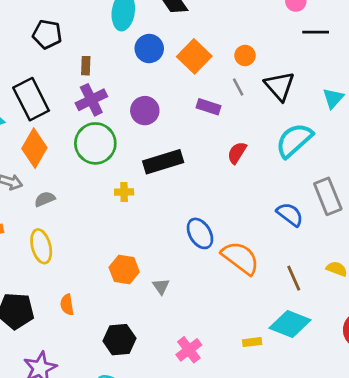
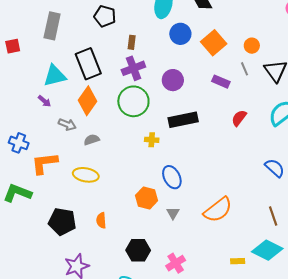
blue ellipse: (200, 233) -> (172, 177), moved
yellow ellipse: (41, 246) -> (86, 175), turned -70
orange semicircle: (240, 258) -> (218, 210), moved, turned 100
pink cross: (189, 350) -> (176, 263), moved

